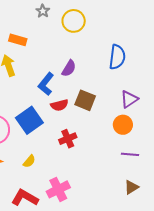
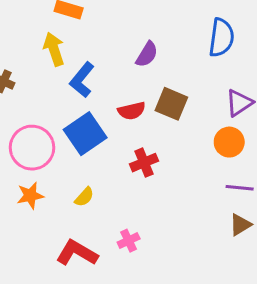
blue L-shape: (46, 84) -> (82, 80), moved
brown triangle: (131, 187) -> (240, 225), moved
pink cross: (58, 189) -> (129, 241), size x0.6

